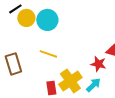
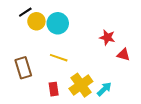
red star: (98, 64) -> (107, 37), moved
red rectangle: (51, 88) -> (54, 89), moved

